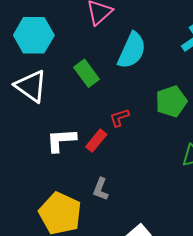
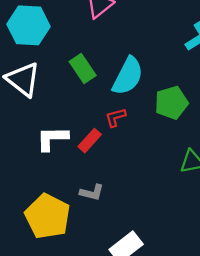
cyan semicircle: (132, 50) -> (128, 76), moved
gray L-shape: (101, 189) -> (92, 192), turned -100

